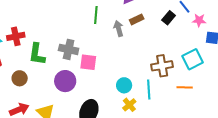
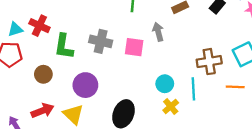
gray arrow: (119, 29) -> (158, 32), moved
red cross: (16, 36) -> (39, 26), turned 36
pink square: (88, 62) -> (134, 47), moved
purple circle: (65, 81) -> (85, 85), moved

